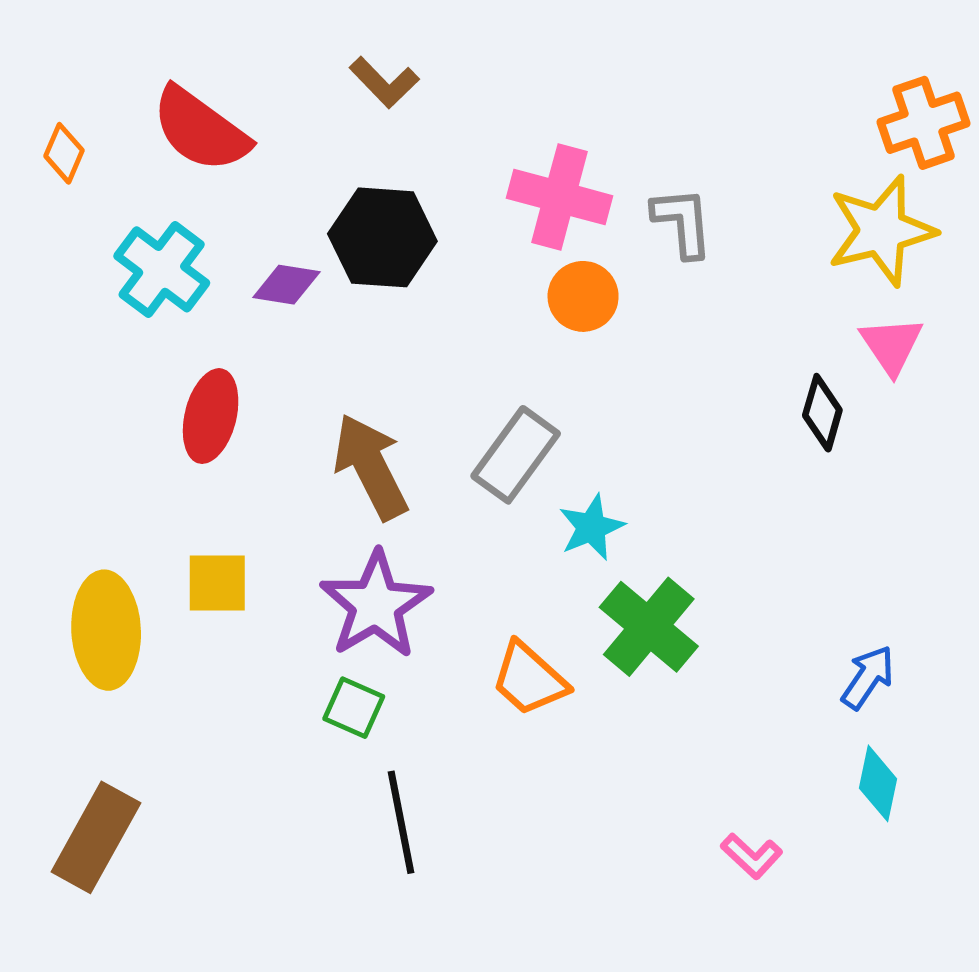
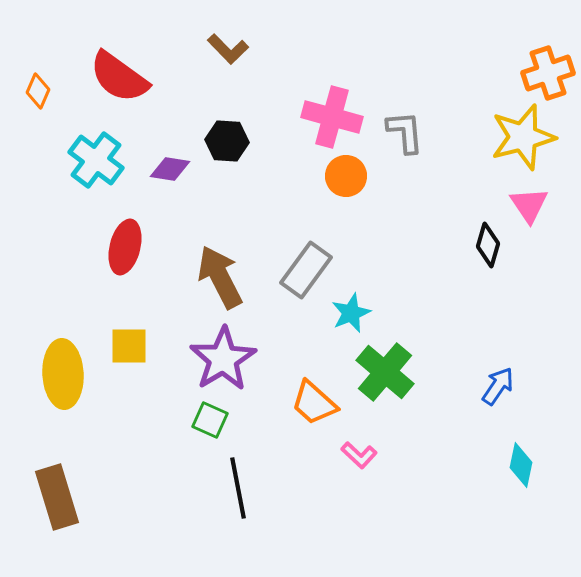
black hexagon: (382, 237) -> (227, 141), size x0.7
blue arrow: (868, 677) -> (498, 386), moved
brown rectangle: (96, 837) -> (57, 497), turned -46
pink L-shape: (752, 856) -> (359, 455), moved

